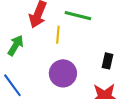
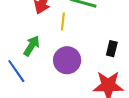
green arrow: (16, 45) -> (32, 46), moved

